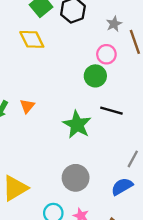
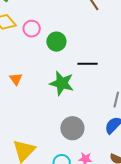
pink circle: (106, 54) -> (32, 29), moved
green circle: (95, 76) -> (56, 42), moved

